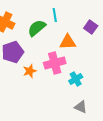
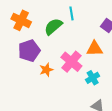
orange triangle: (68, 42) -> (95, 49), moved
pink cross: (55, 63) -> (71, 62), turned -35

